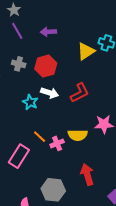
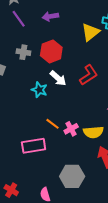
white arrow: (50, 93) -> (58, 78), turned 30
yellow semicircle: (78, 135) -> (93, 132), moved
pink rectangle: (19, 156) -> (34, 146), turned 55

